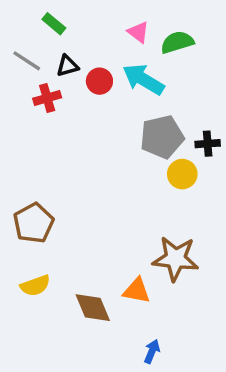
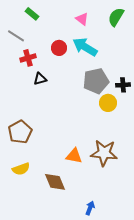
green semicircle: (177, 42) -> (116, 17), moved, turned -42
black triangle: (67, 66) -> (40, 79), moved
orange triangle: (137, 291) -> (74, 156), moved

